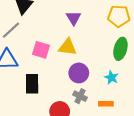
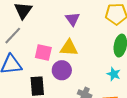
purple circle: (79, 73) -> (62, 70), moved

